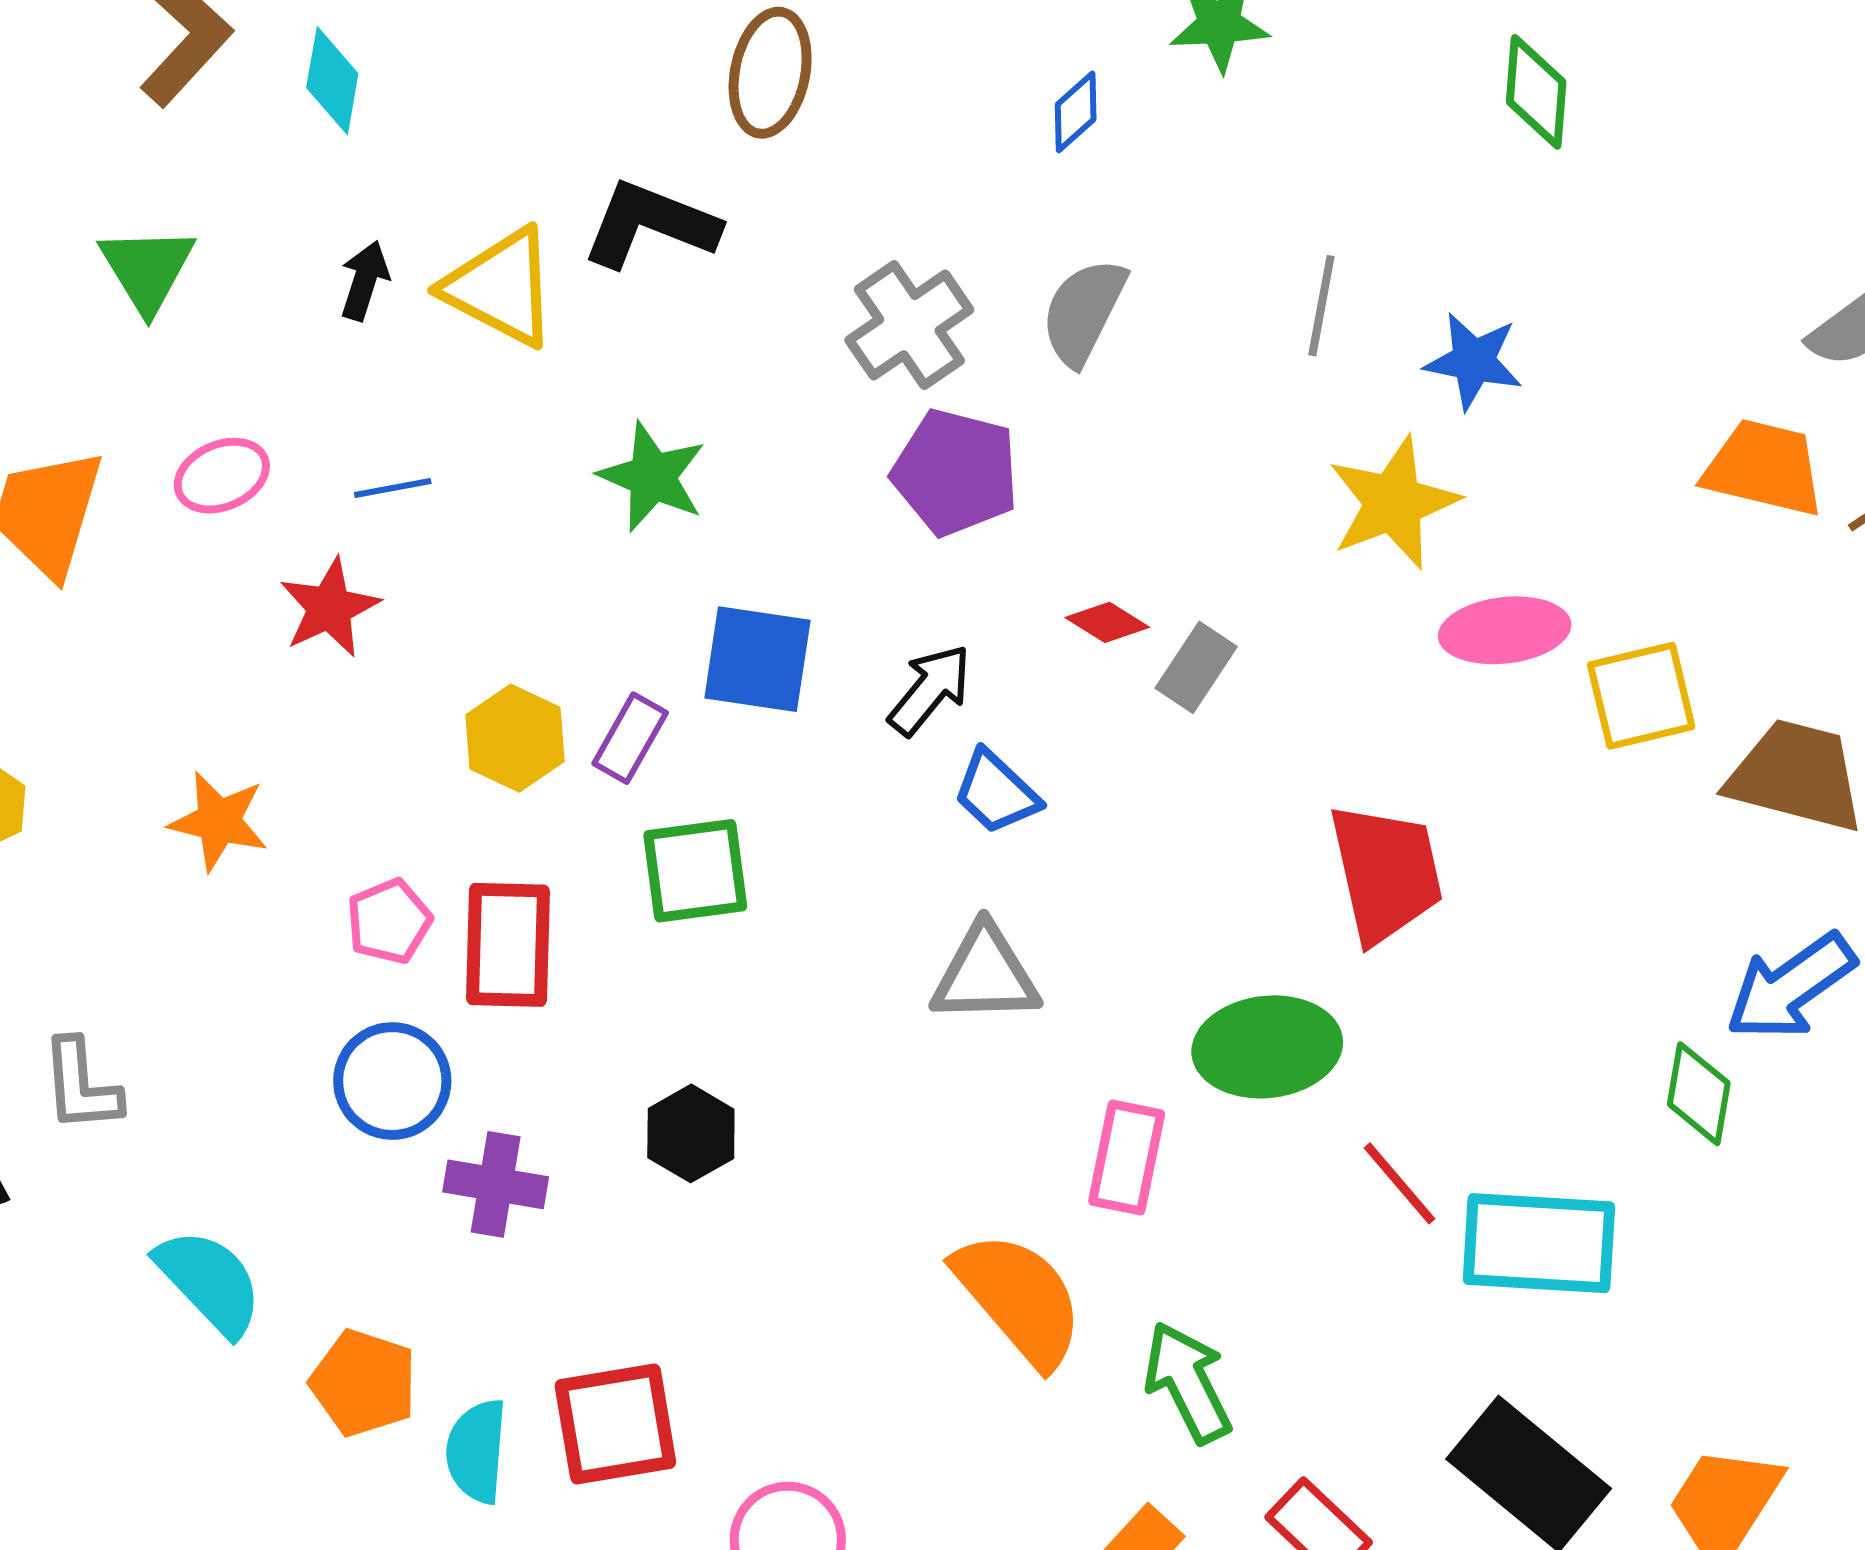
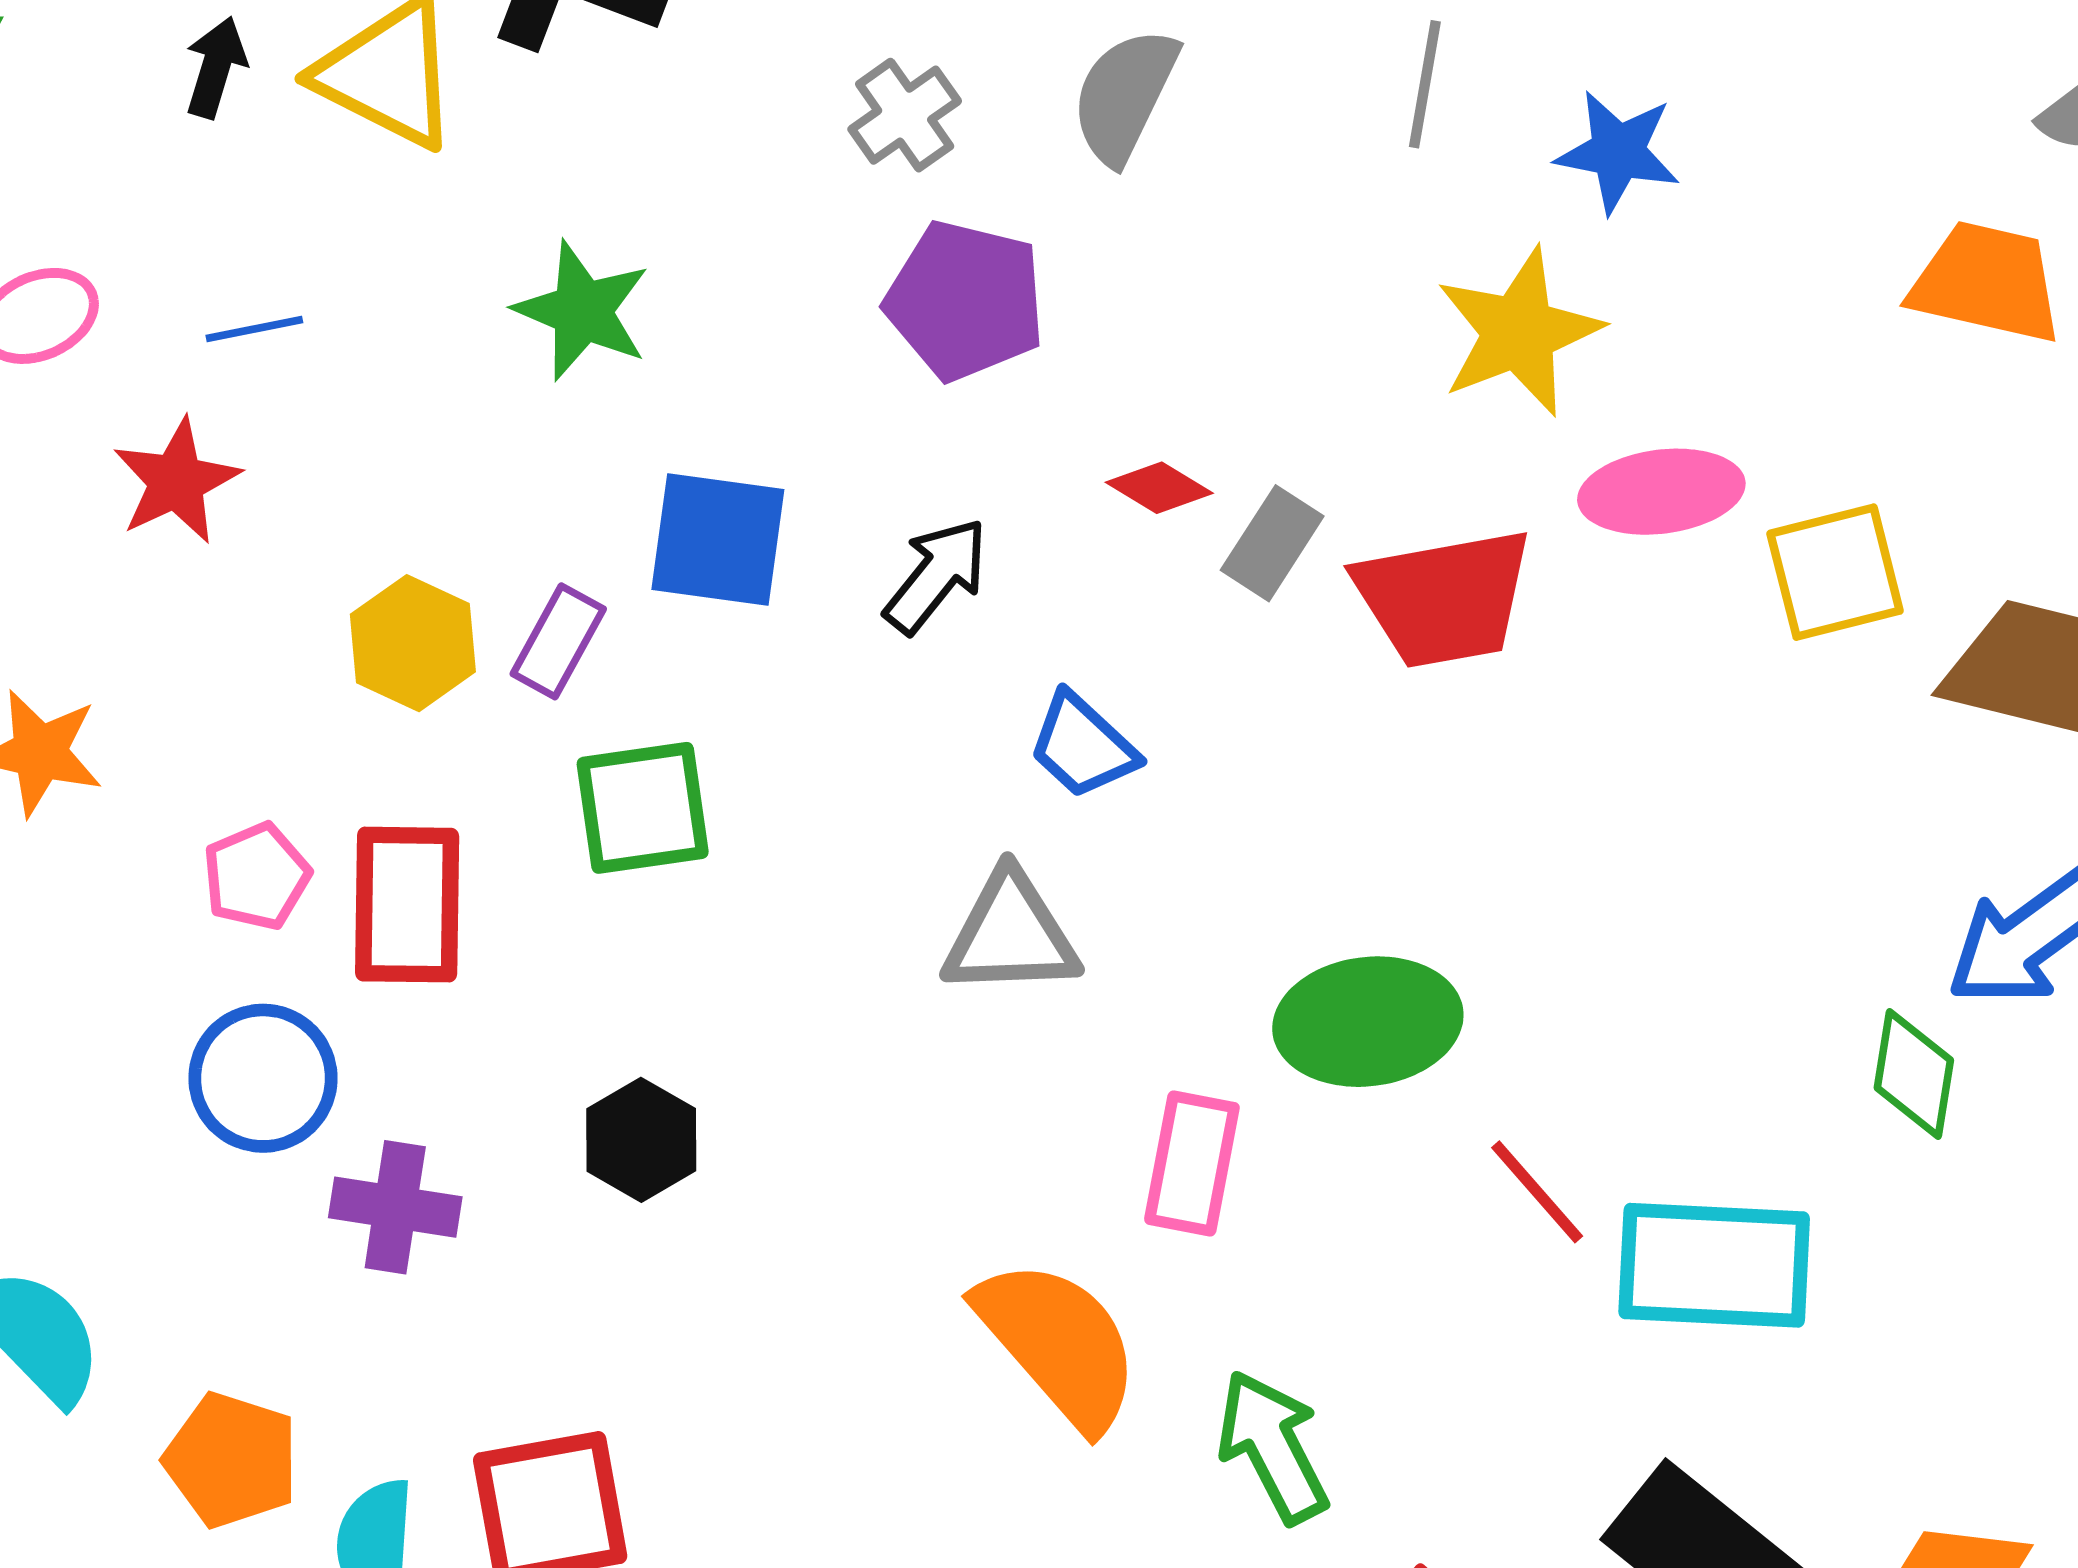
gray cross: (909, 325) -> (905, 115), size x0.7
blue trapezoid: (996, 792) -> (1083, 746), moved
red trapezoid: (1386, 873) -> (1444, 598), moved, turned 93

